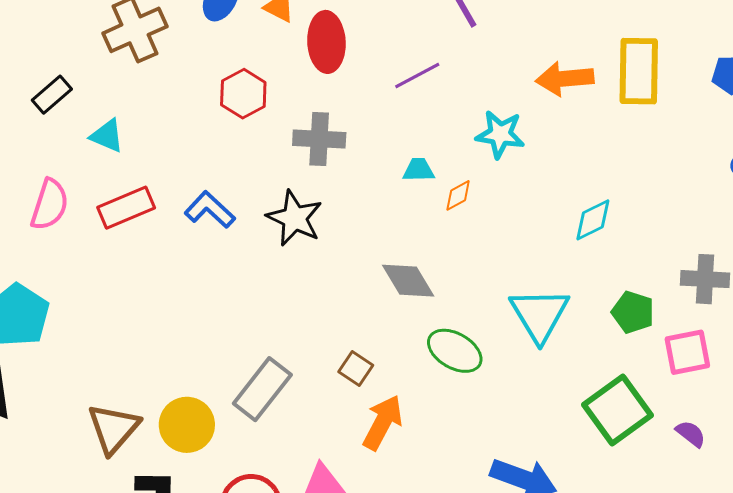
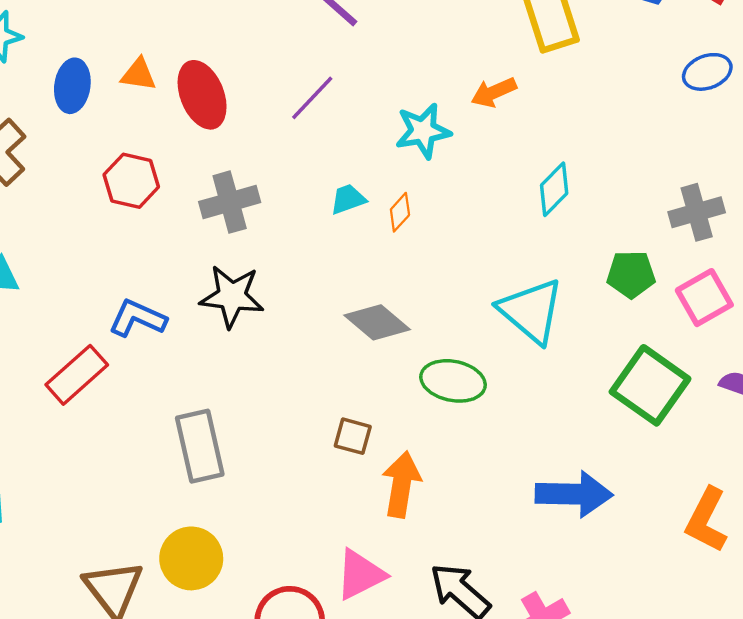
orange arrow: (565, 79) -> (494, 92), moved, size x0.7
red rectangle: (126, 208) -> (77, 375), moved
gray rectangle: (262, 389) -> (200, 446), moved, turned -32

